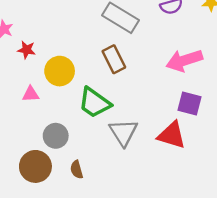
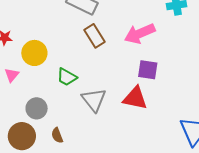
brown rectangle: (114, 59) -> (94, 36), moved
pink triangle: (31, 94) -> (12, 75), turned -42
green trapezoid: (94, 103) -> (67, 77), size x0.7

